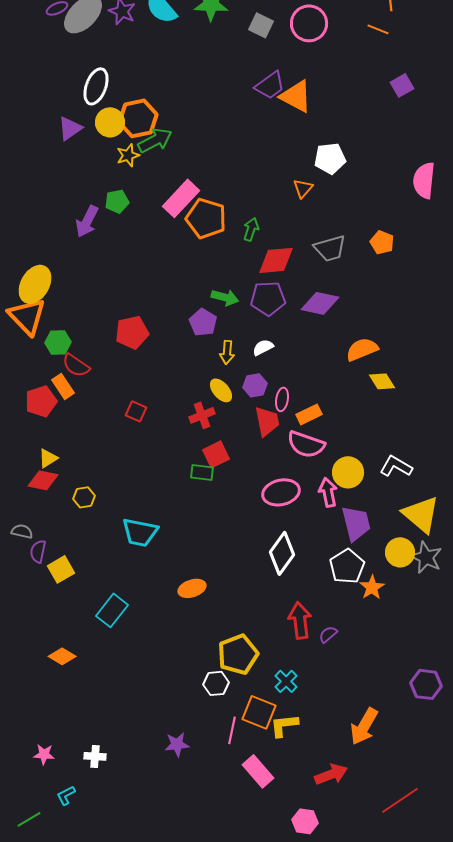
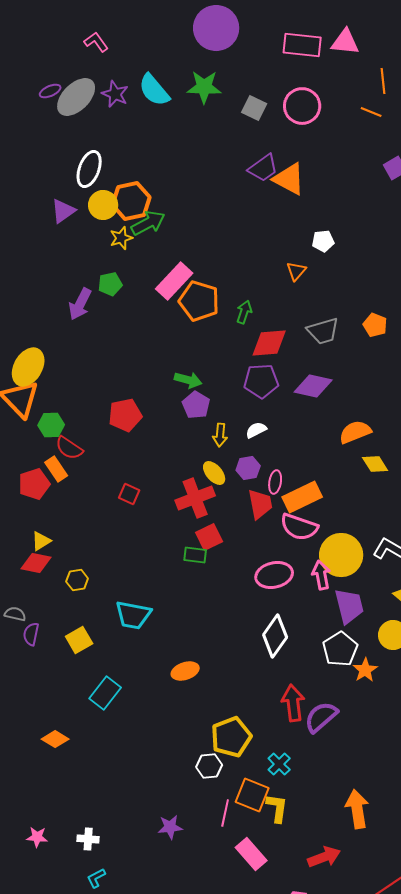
white pentagon: (330, 158) -> (323, 241), size x0.7
green arrow: (225, 297) -> (188, 380), moved
orange rectangle: (309, 414) -> (302, 497), size x1.5
red cross: (202, 415) -> (195, 498), size x1.5
yellow circle: (348, 472) -> (341, 555), size x1.4
yellow square: (61, 569) -> (79, 640), moved
purple semicircle: (328, 634) -> (321, 717), size x1.8
yellow L-shape: (284, 725) -> (277, 808), turned 104
orange arrow: (364, 726) -> (357, 809), turned 141
cyan L-shape: (66, 795) -> (96, 878), moved

